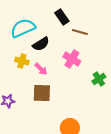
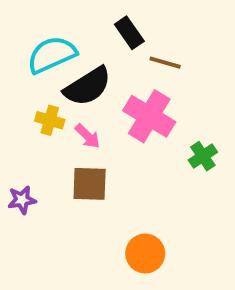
black semicircle: (41, 44) -> (88, 86), size x1.4
pink cross: (72, 59) -> (149, 116), size x1.4

